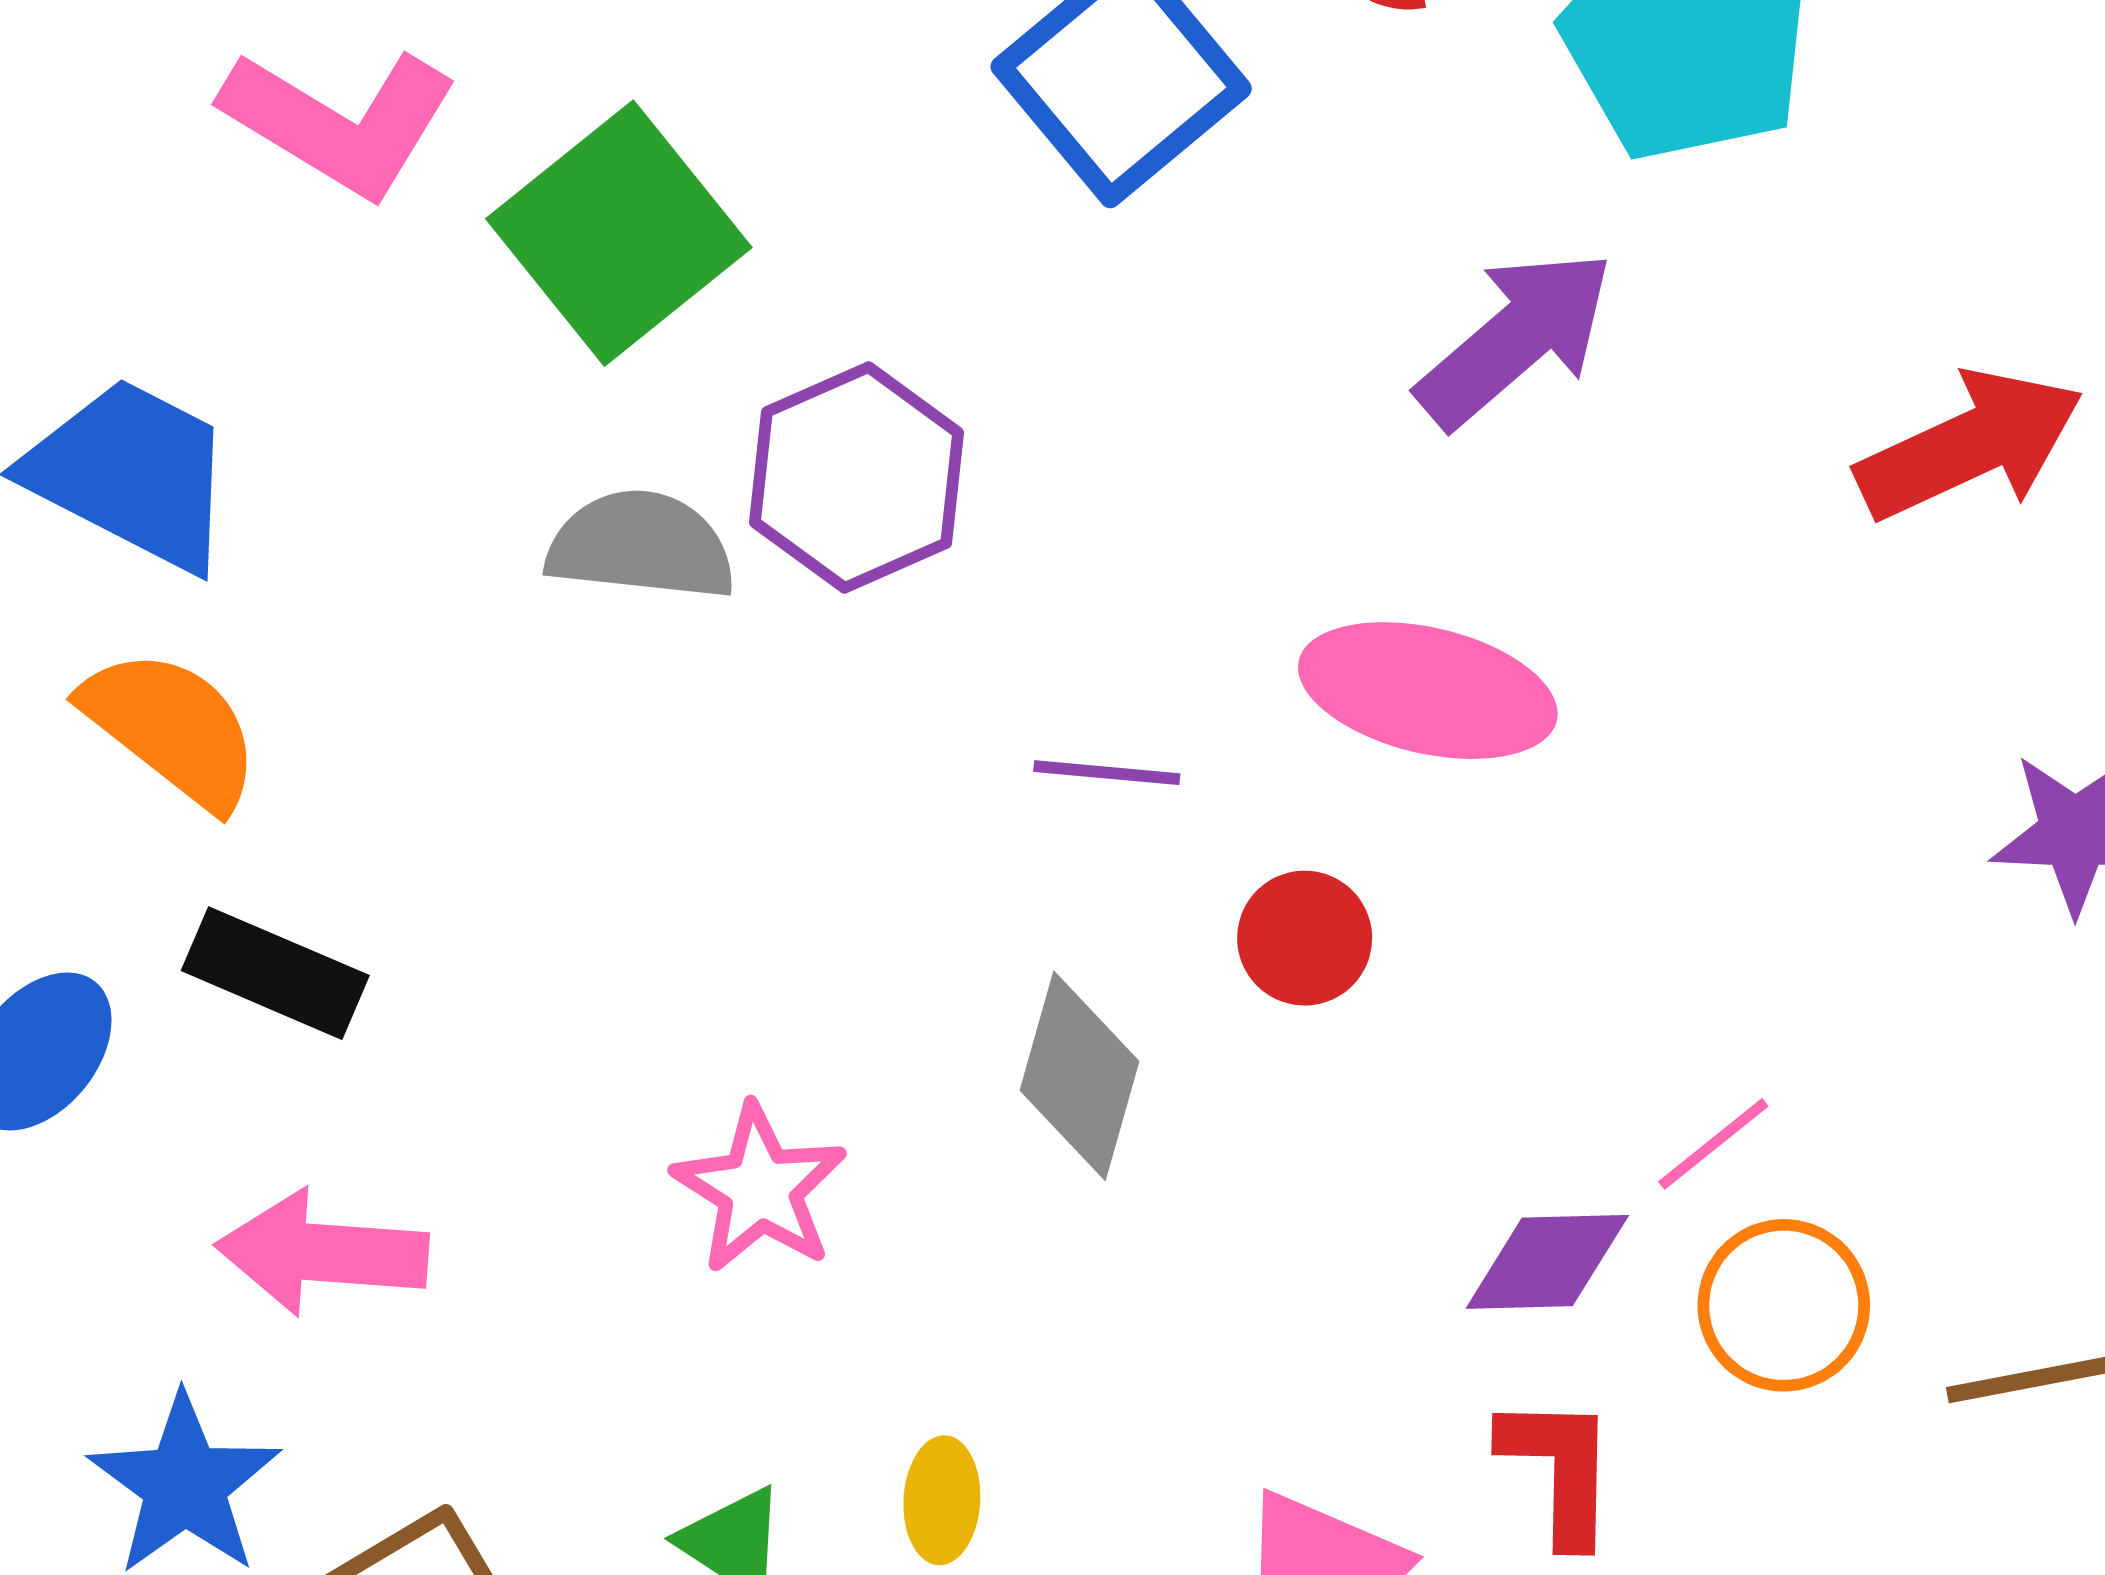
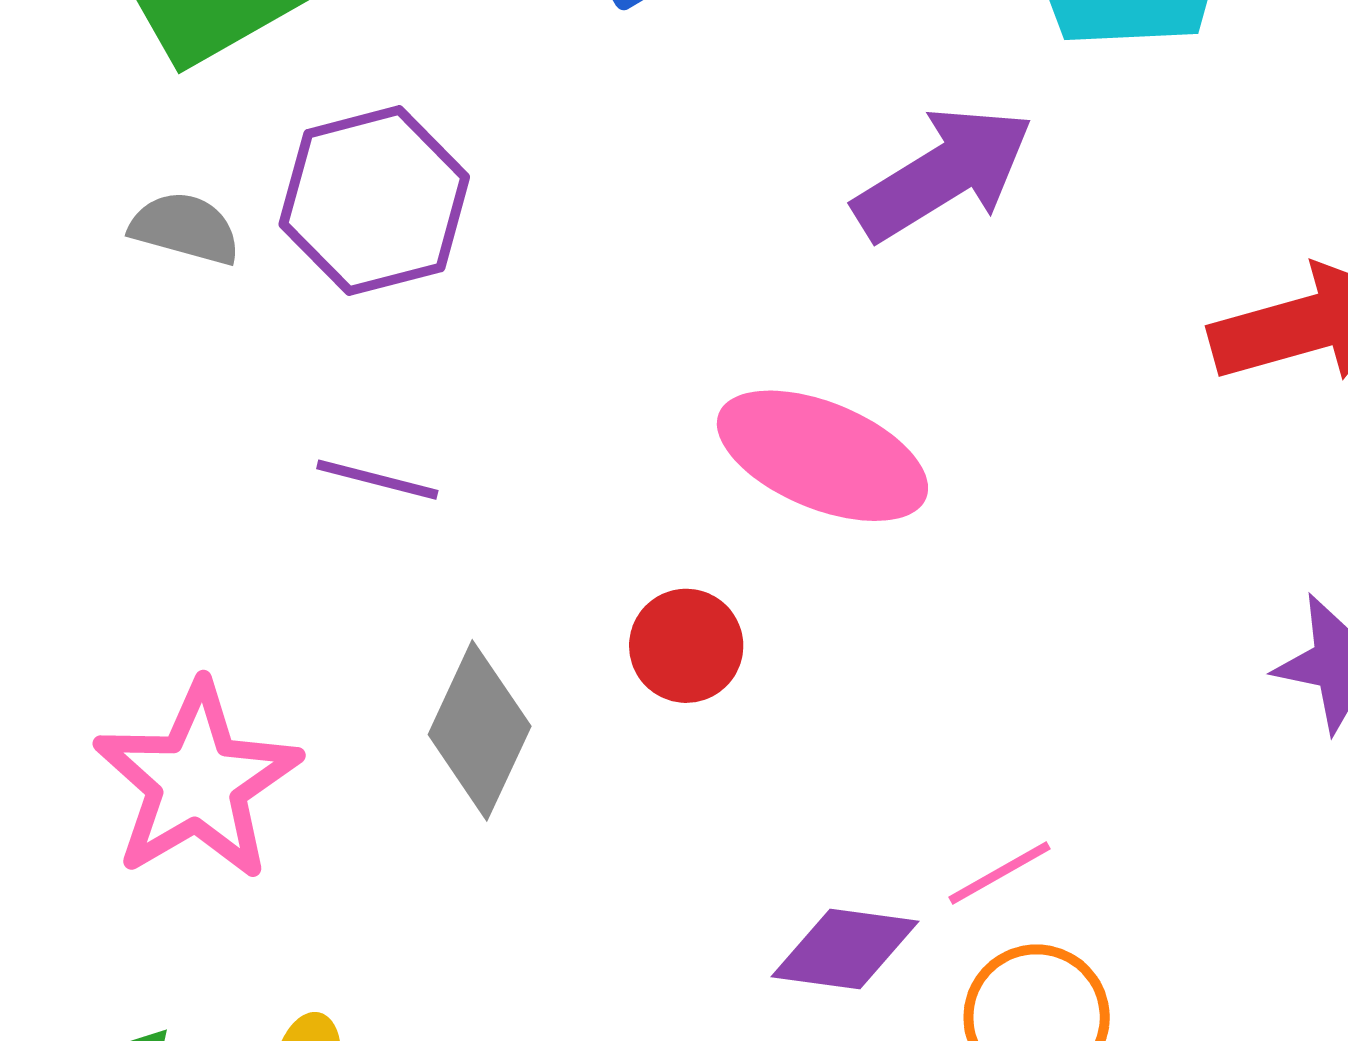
gray semicircle: (641, 546) -> (185, 228), size x0.7
purple line: (1107, 773) -> (377, 480), moved
pink star: (760, 1189) -> (197, 781), size x1.4

